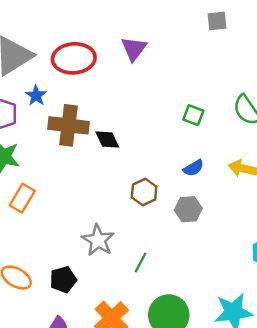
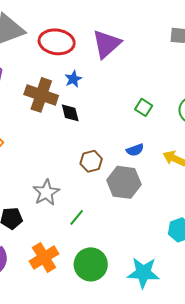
purple triangle: (134, 49) -> (107, 44), size x1.4
blue star: (36, 96) -> (73, 79), moved
gray hexagon: (188, 209) -> (124, 182), size x1.5

